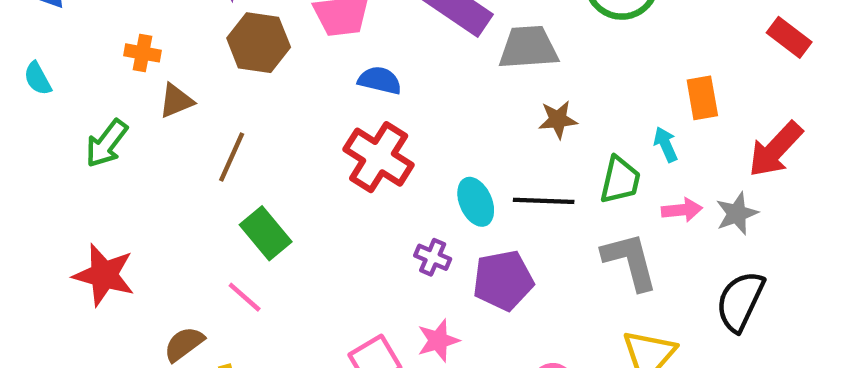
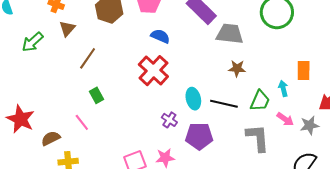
brown triangle: (176, 101) -> (67, 29), turned -36
pink arrow: (682, 210) -> (285, 119), turned 30
green rectangle: (266, 233) -> (97, 95), size x0.7
red star: (104, 275) -> (21, 119), moved

